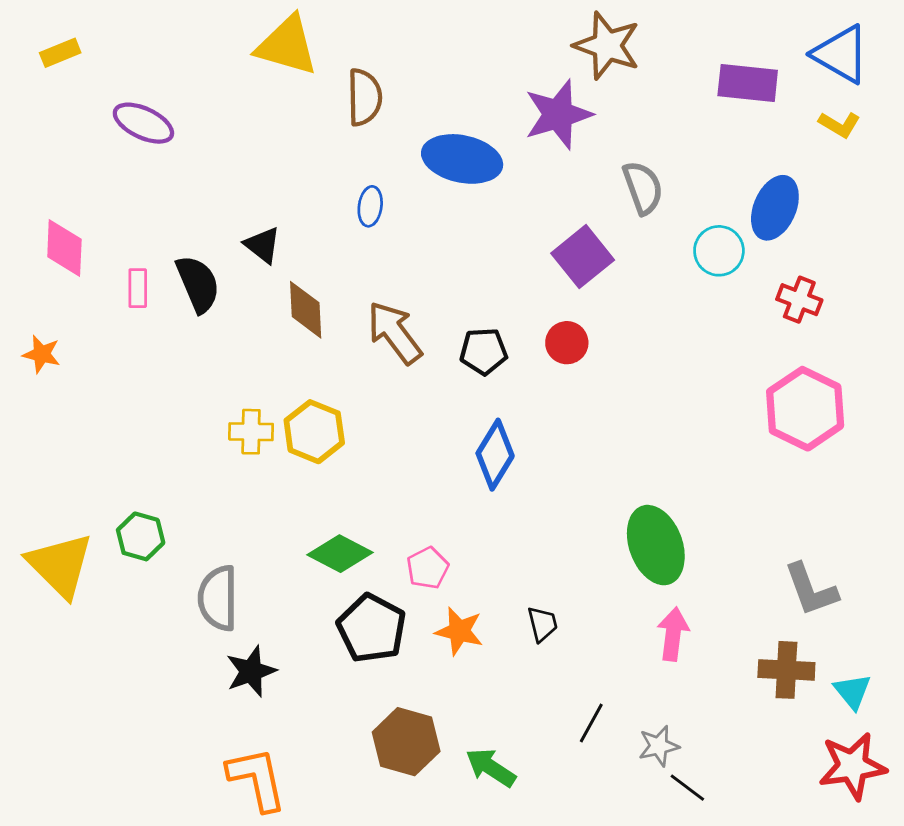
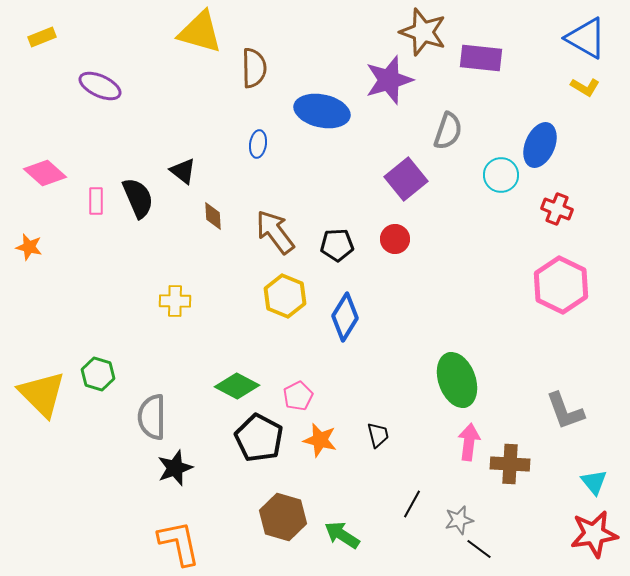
purple rectangle: (748, 83) -> (481, 58), moved
gray semicircle: (643, 188) -> (448, 131), turned 39
pink diamond: (64, 248) -> (45, 173), turned -51
brown diamond: (306, 310) -> (213, 216), size x0.7
yellow hexagon: (314, 432) -> (285, 296), moved
brown cross: (786, 670) -> (510, 464), moved

